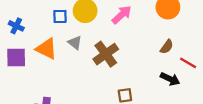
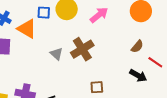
gray triangle: (75, 43) -> (57, 54), moved
orange triangle: (46, 49) -> (27, 29), moved

